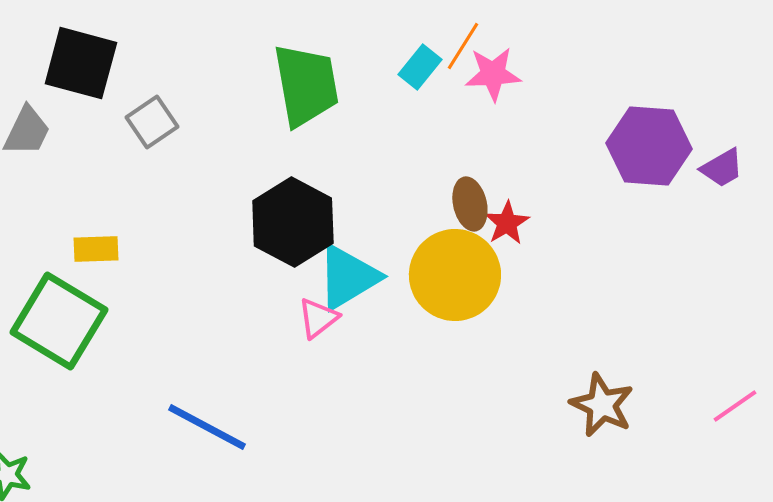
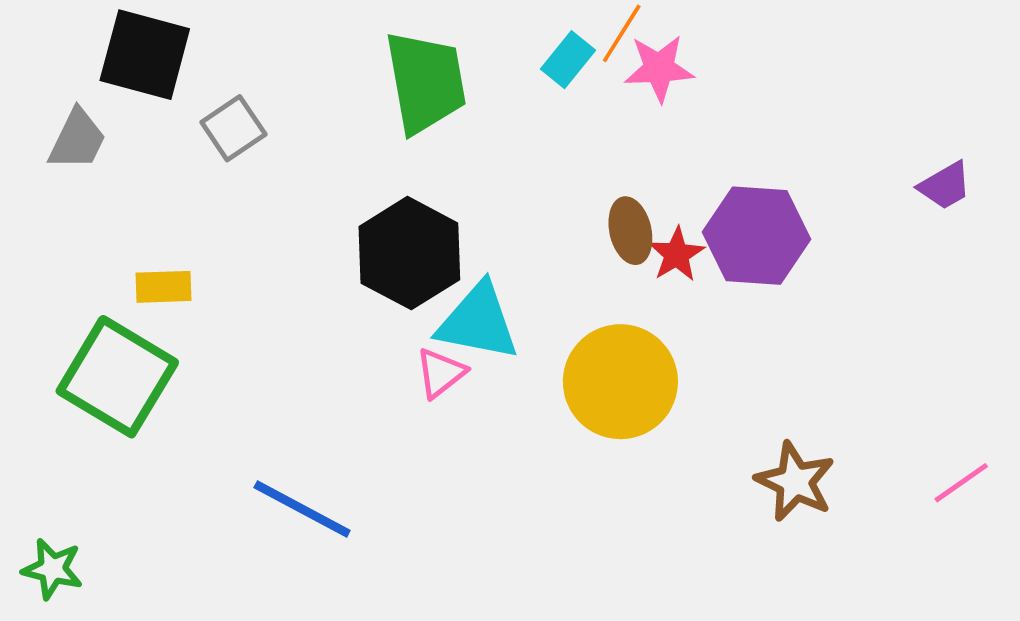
purple hexagon: (649, 146) -> (756, 236), moved
yellow circle: (455, 275) -> (620, 382), moved
cyan triangle: (348, 277) -> (478, 322), turned 42

